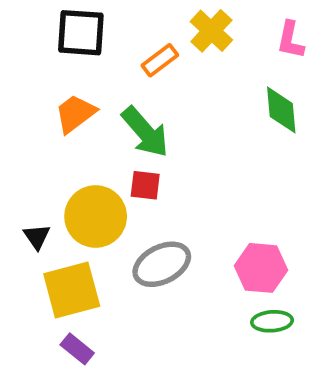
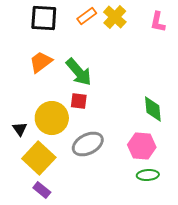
orange rectangle: (160, 60) -> (87, 16), moved
green diamond: (281, 110) -> (153, 109), moved
yellow square: (72, 290) -> (39, 158), turned -32

